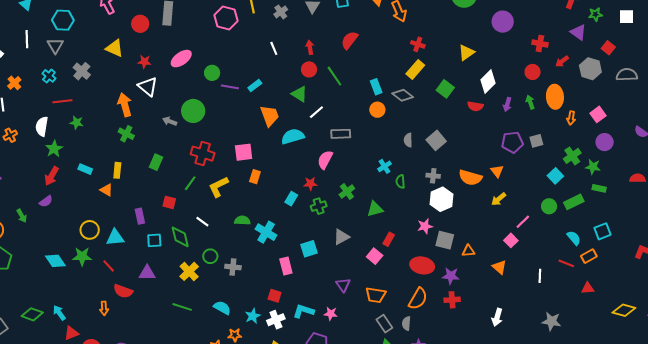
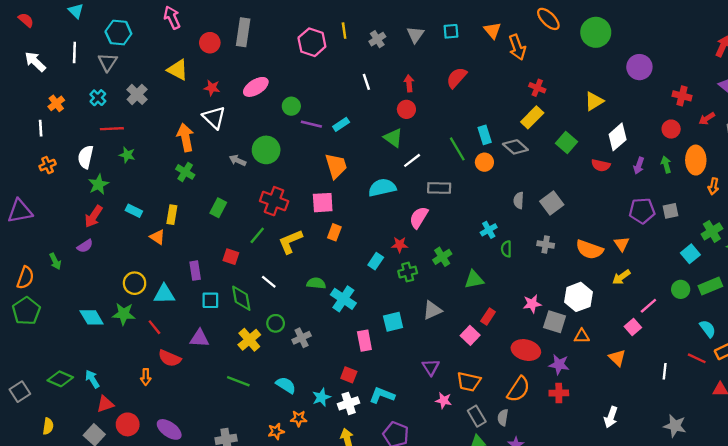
green line: (334, 76) -> (457, 149), moved
orange trapezoid: (270, 116) -> (336, 166), moved
white hexagon: (441, 199) -> (578, 297), moved
gray cross: (233, 267) -> (302, 338), turned -35
pink star: (331, 314) -> (444, 400), moved

